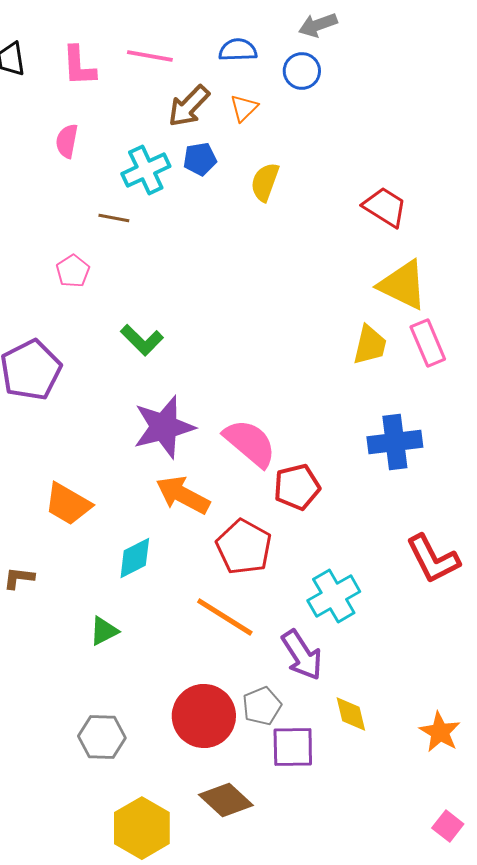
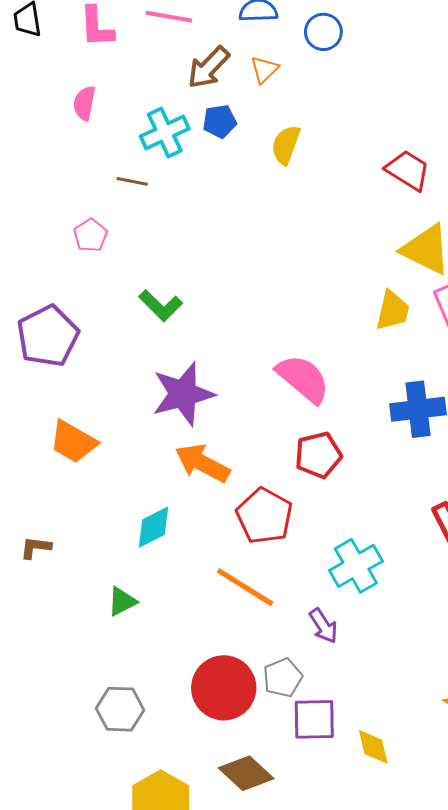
pink semicircle: (250, 443) -> (303, 379), moved
orange trapezoid: (68, 504) -> (73, 442), moved
purple arrow: (302, 655) -> (323, 626), size x0.7
yellow diamond: (351, 714) -> (373, 747), moved

